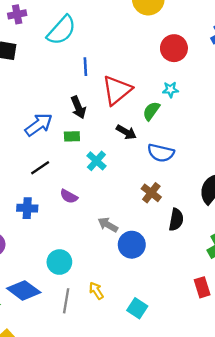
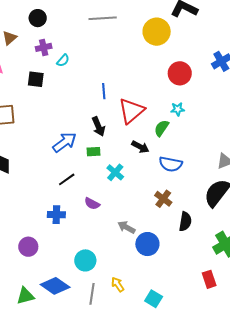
cyan semicircle: (61, 30) -> (63, 60), moved, size x0.5

